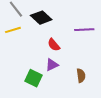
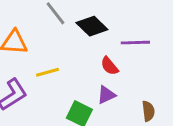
yellow line: (13, 30) -> (47, 72), moved
purple line: (84, 30) -> (135, 43), moved

